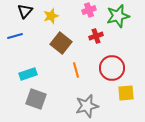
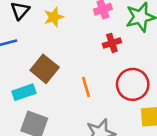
brown square: (61, 43) -> (45, 69), moved

